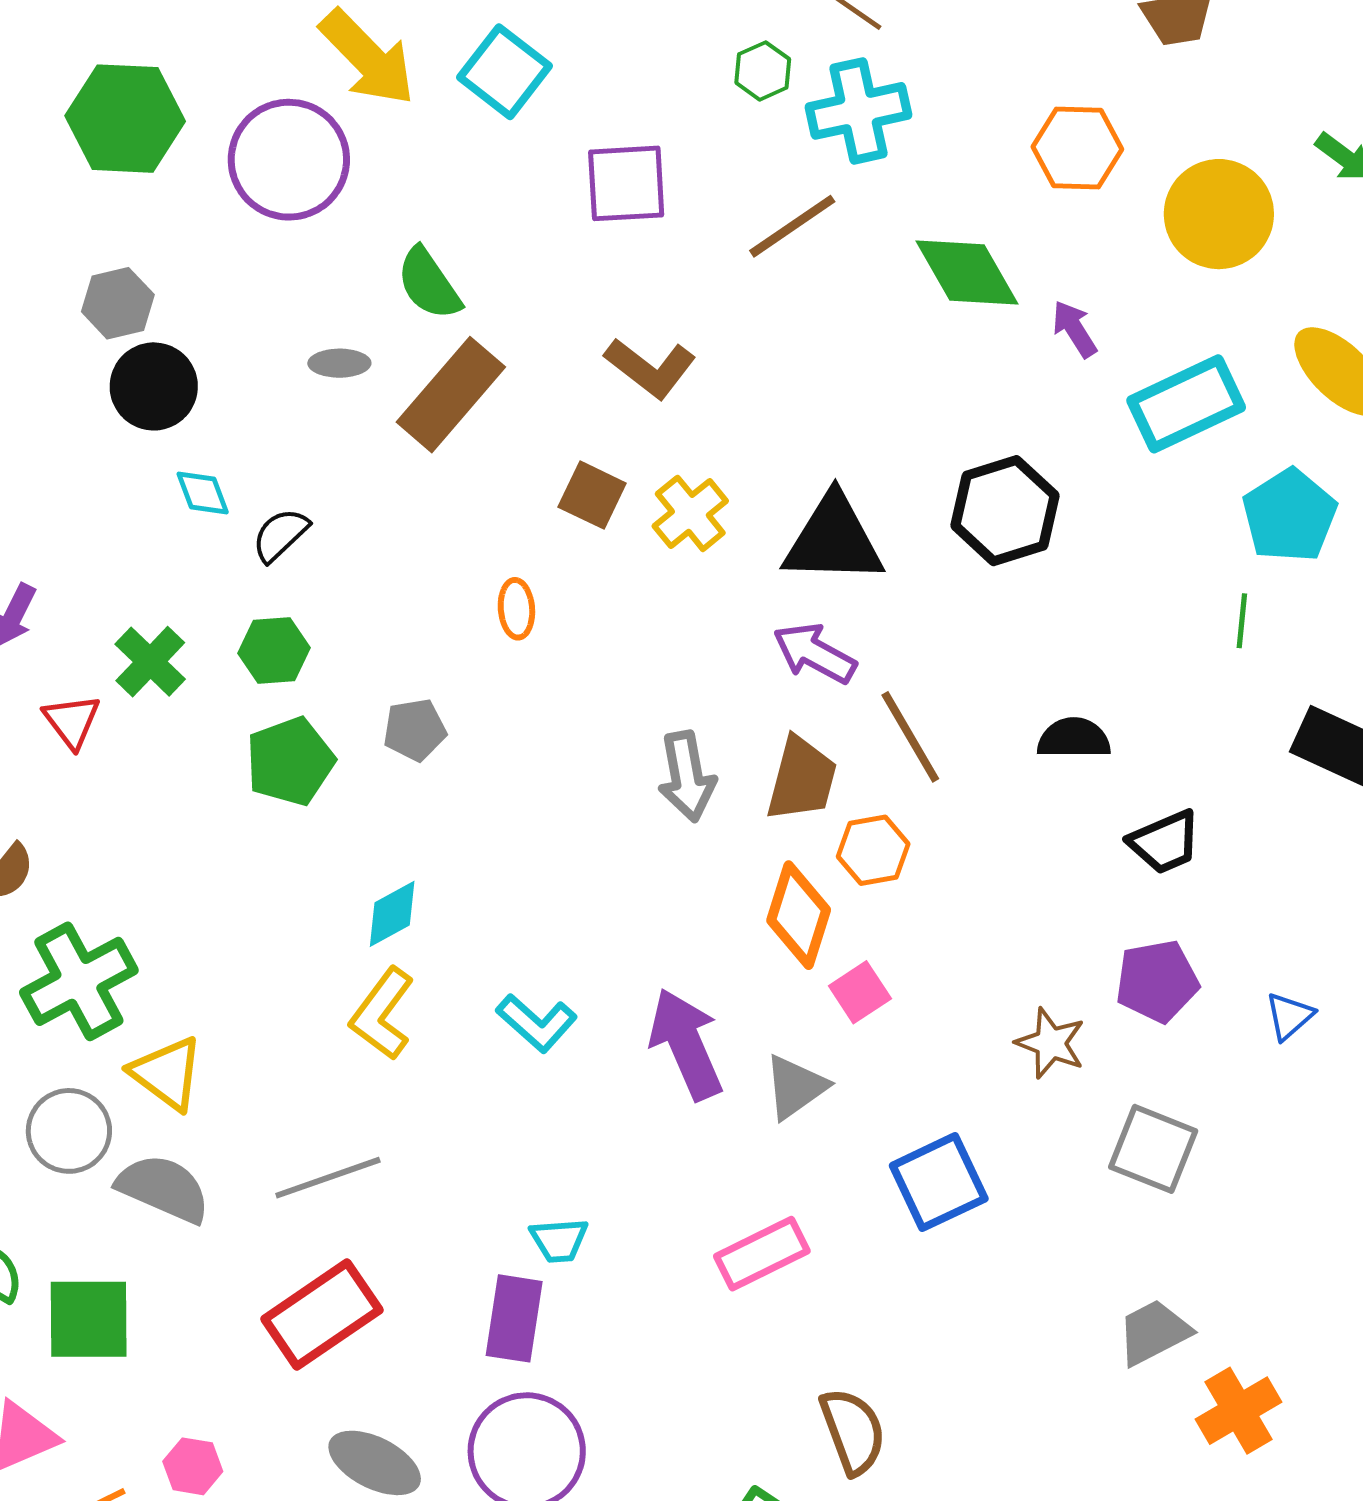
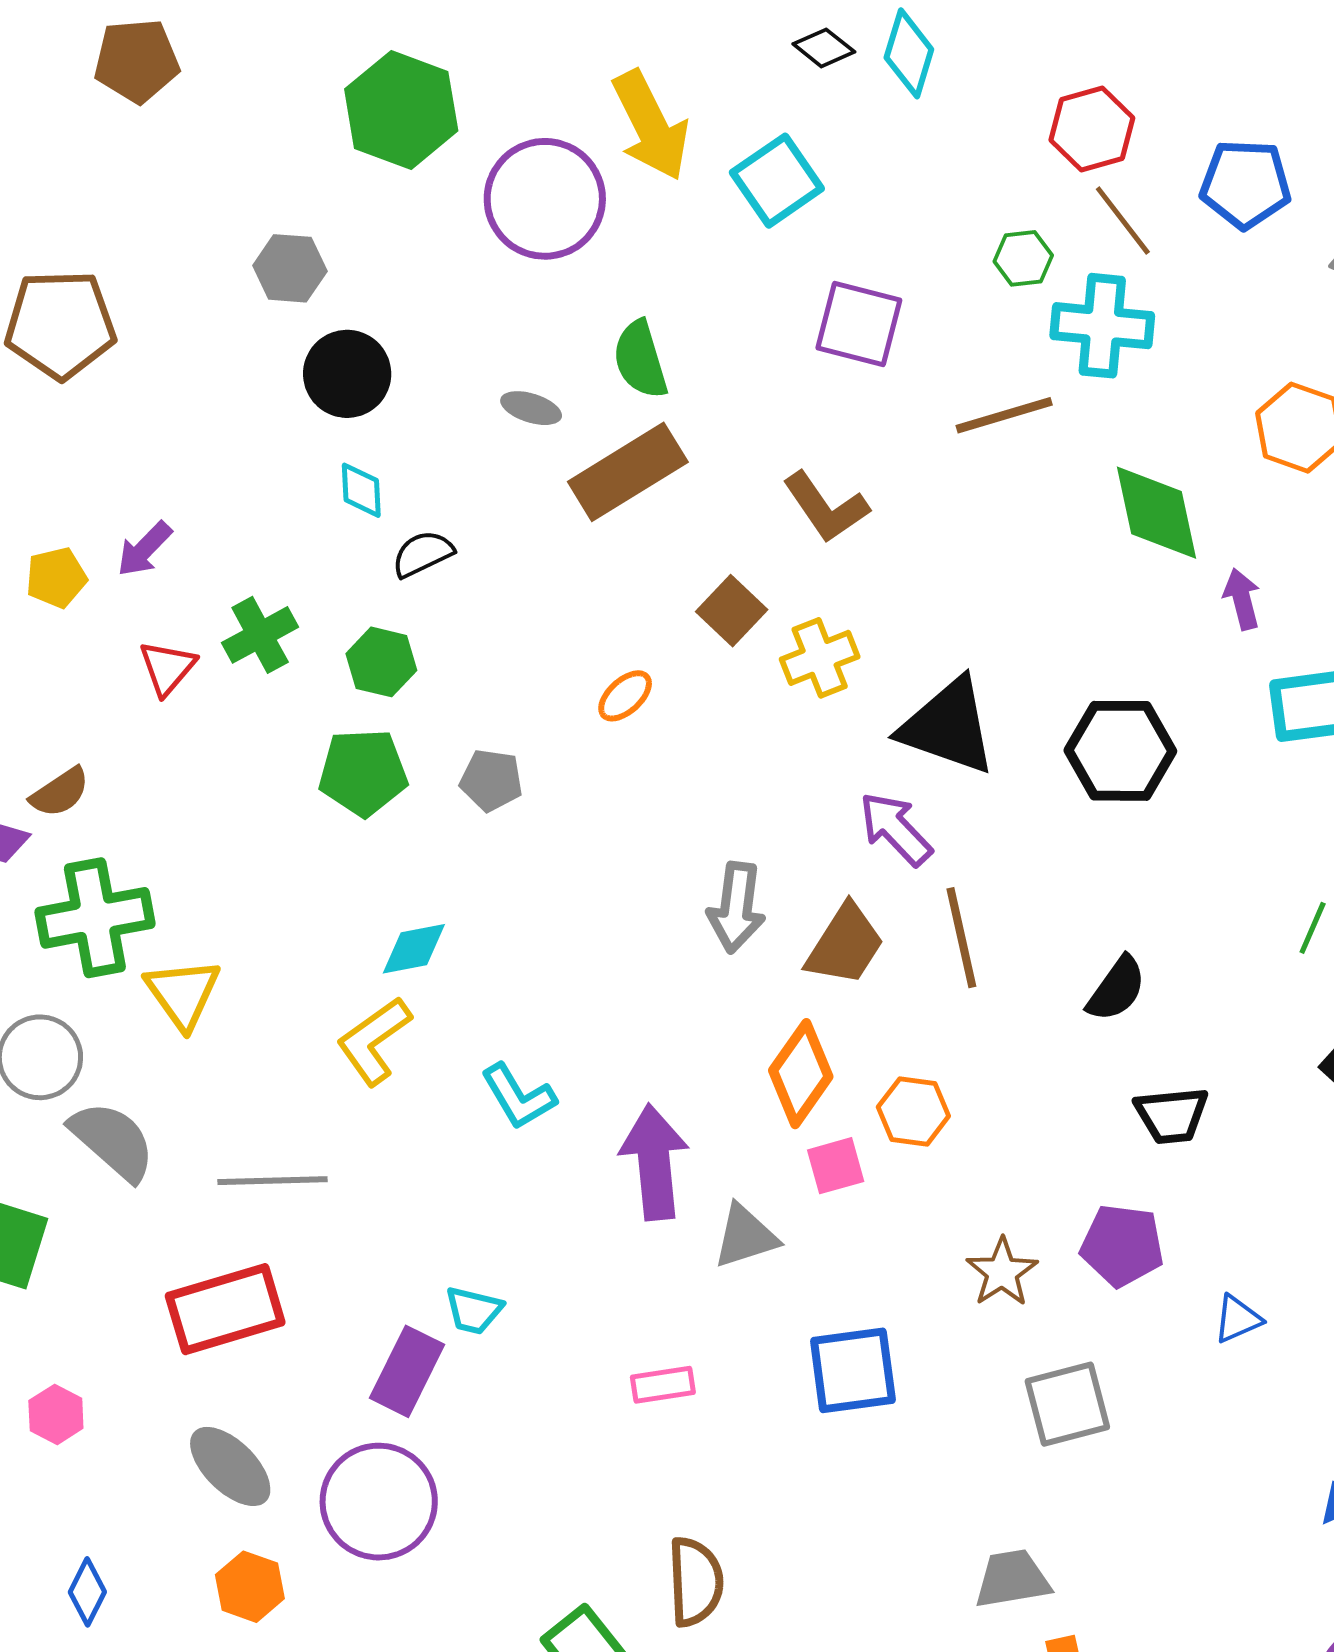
gray hexagon: (118, 303) -> (290, 268), moved
orange ellipse: (516, 609) -> (625, 696), turned 34
black semicircle: (1074, 738) -> (1117, 989), turned 108
orange hexagon: (873, 850) -> (913, 1111), moved
yellow triangle: (167, 1073) -> (183, 993), moved
gray square: (1153, 1149) -> (1067, 1404), turned 36
pink rectangle: (762, 1254) -> (663, 1385), size x0.7

